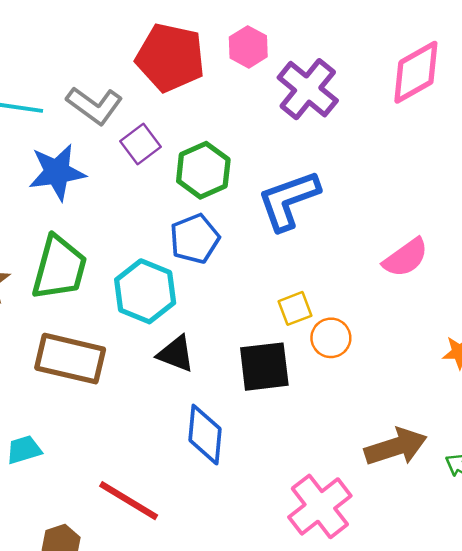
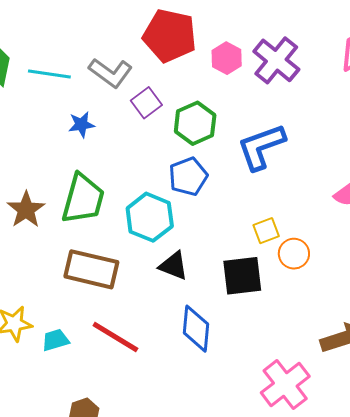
pink hexagon: (248, 47) -> (227, 58), moved
blue star: (57, 172) -> (81, 125), size x0.6
red line: (129, 501) -> (115, 337), moved

